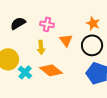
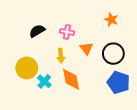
orange star: (93, 23) -> (111, 20), moved
orange diamond: (51, 70) -> (71, 79), turned 40

